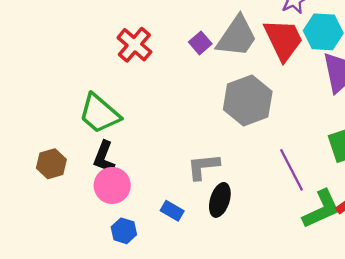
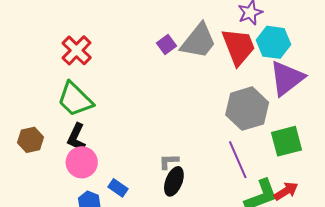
red cross: (134, 45) -> (77, 50), moved
gray hexagon: (248, 100) -> (247, 109), moved
gray L-shape: (203, 167) -> (169, 161), moved, size x0.7
blue rectangle: (172, 211) -> (118, 188), moved

